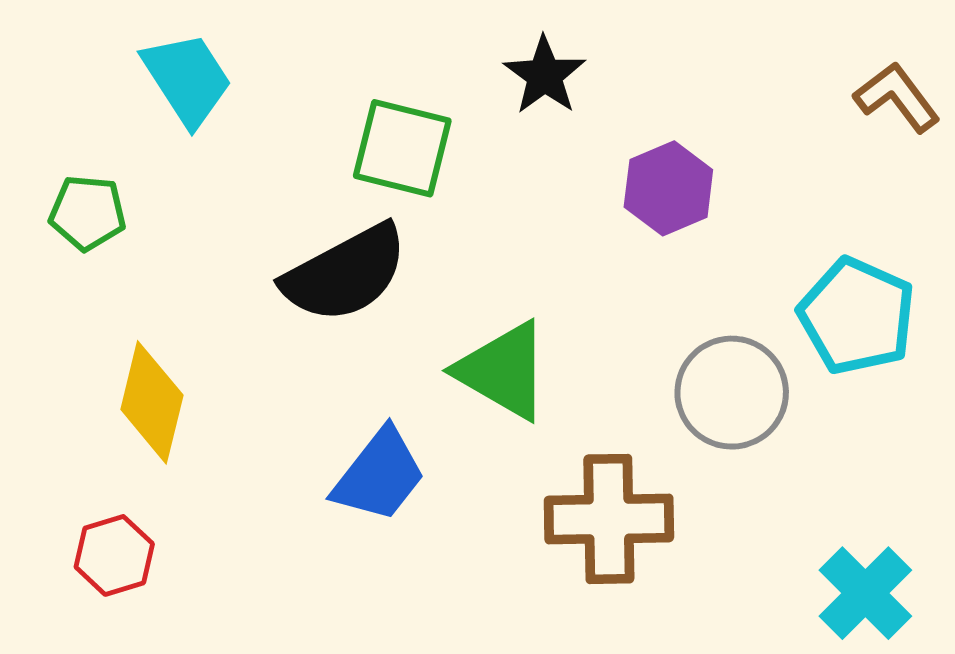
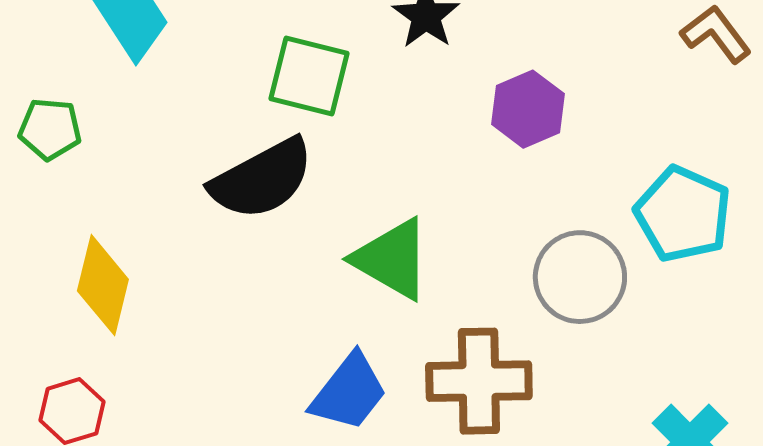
blue trapezoid: (379, 475) -> (349, 392), moved

